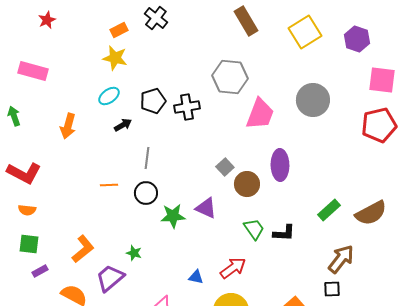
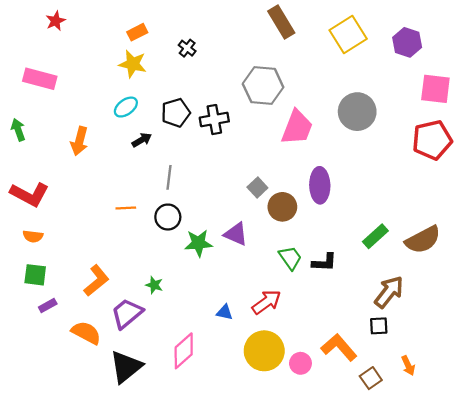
black cross: (156, 18) -> (187, 48), moved, size x0.7

